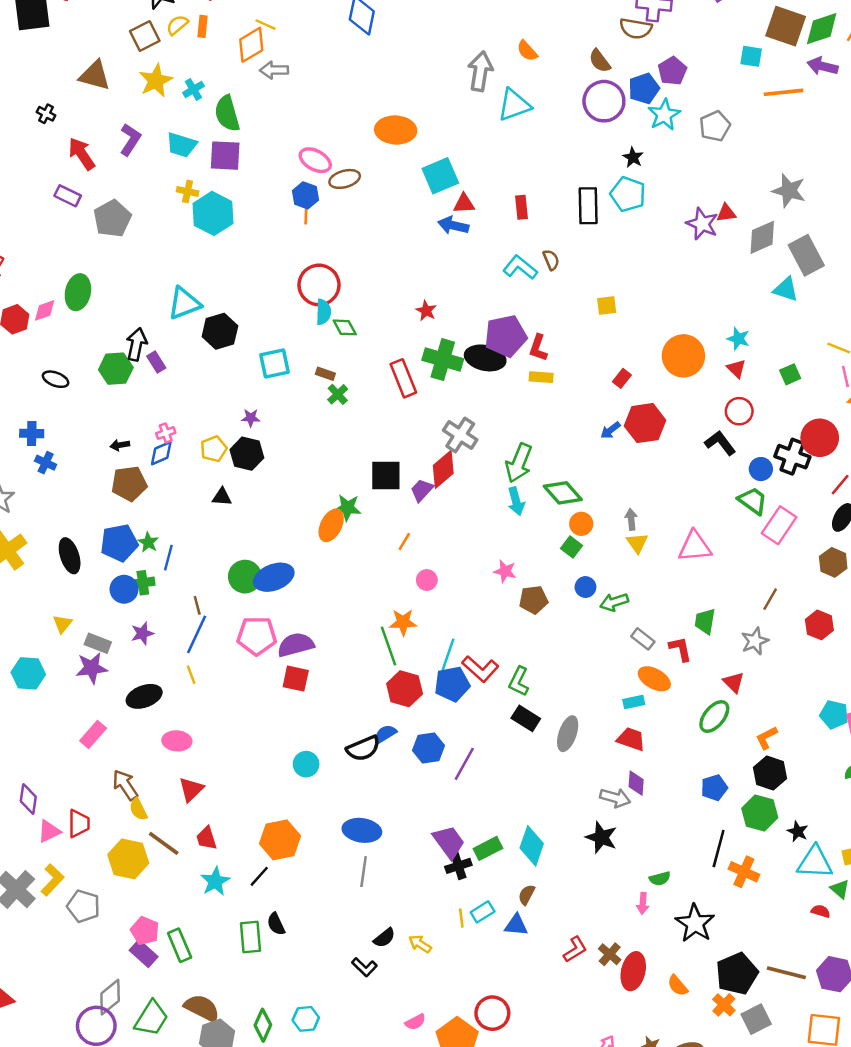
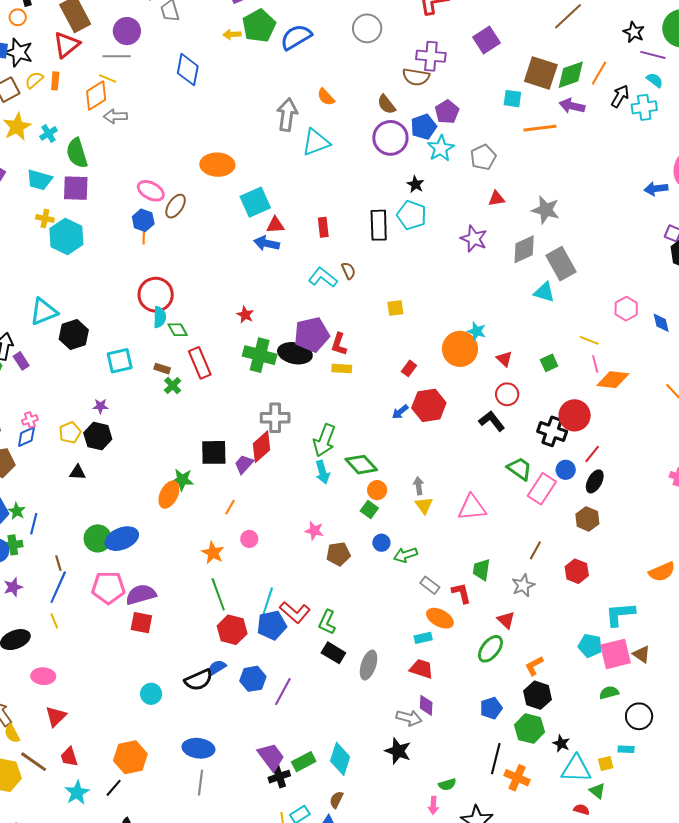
brown ellipse: (345, 179) -> (176, 206), turned -40
red triangle: (726, 213) -> (496, 199), moved
cyan star: (738, 339) -> (477, 331), moved
red rectangle: (403, 378) -> (200, 363), moved
gray cross: (460, 435) -> (275, 418), turned -32
blue circle: (761, 469) -> (566, 470), moved
orange star: (403, 622) -> (213, 553), moved, turned 30

